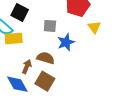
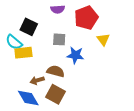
blue star: (66, 42) -> (75, 55), turned 30
brown arrow: (27, 67) -> (37, 80), turned -128

